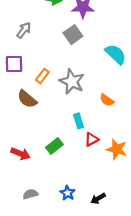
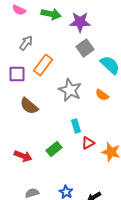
gray square: (73, 35) -> (85, 48), moved
orange rectangle: (42, 76) -> (43, 65), moved, size x1.5
orange semicircle: (107, 100) -> (102, 95), moved

